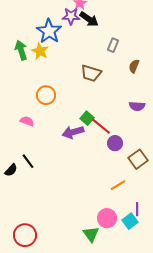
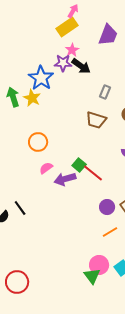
brown trapezoid: (91, 73) -> (96, 120), moved
pink semicircle: (27, 121) -> (46, 168), moved, turned -56
purple circle: (115, 143) -> (107, 207), moved
green triangle: (91, 234) -> (92, 276), moved

